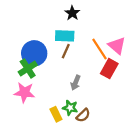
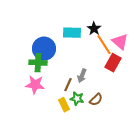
black star: (72, 13) -> (94, 29), moved
brown line: (66, 51) -> (68, 85), moved
green cross: (28, 69) -> (38, 63), turned 36
brown semicircle: (83, 115) -> (96, 100), moved

